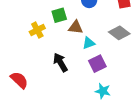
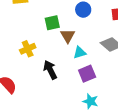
brown triangle: (76, 27) -> (68, 36), turned 49
yellow cross: (37, 30) -> (28, 49), moved

